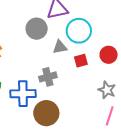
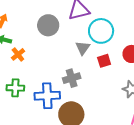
gray circle: (37, 29) -> (48, 25), moved
gray triangle: (60, 47) -> (83, 48), turned -42

